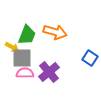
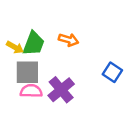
orange arrow: (55, 32) -> (69, 40), size x0.7
yellow arrow: (12, 47) -> (15, 47), moved

